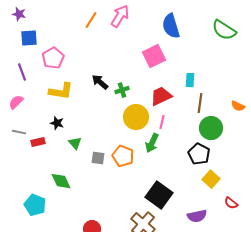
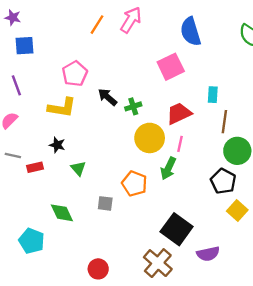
pink pentagon: (53, 58) -> (75, 74), moved
gray square: (98, 158) -> (105, 203), moved
purple semicircle: (197, 216) -> (208, 254), moved

